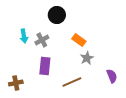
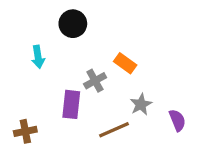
black circle: (57, 15) -> (73, 24), moved
gray cross: (42, 40) -> (95, 81), moved
gray star: (87, 58) -> (141, 104), moved

